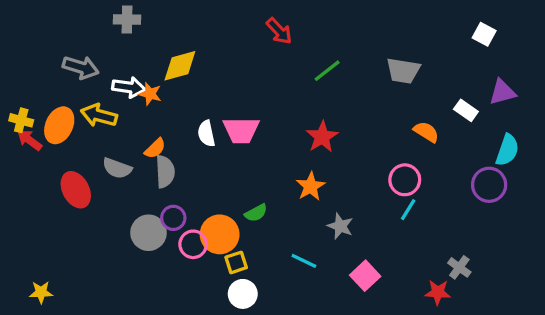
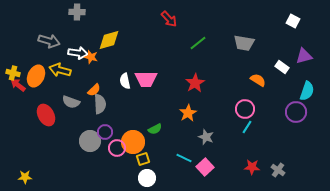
gray cross: (459, 267) -> (278, 170), moved
pink square: (365, 276) -> (205, 167), moved
red star: (438, 292) -> (252, 167), moved

